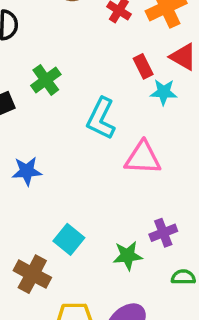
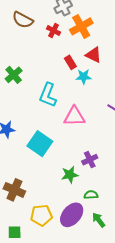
cyan square: (69, 239) -> (40, 144), moved, size x1.4
green semicircle: (183, 277) -> (91, 195), moved

